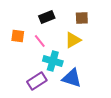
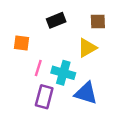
pink line: (40, 41) -> (38, 68), moved, turned 56
purple rectangle: (37, 81) -> (44, 97), turned -42

